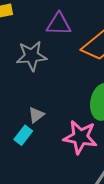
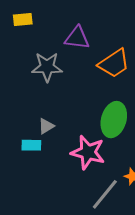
cyan rectangle: (23, 135) -> (31, 145), turned 48

